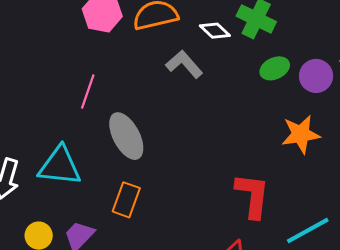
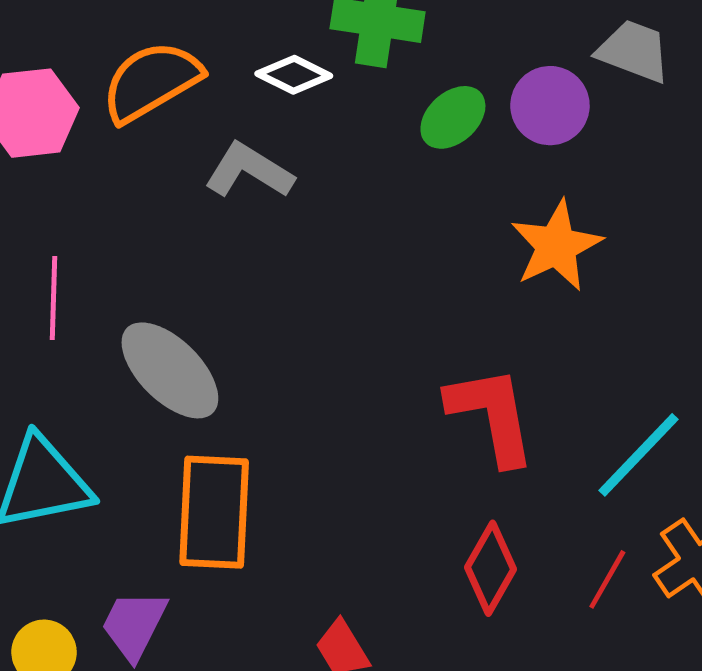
orange rectangle: (126, 200) -> (214, 512), size x1.4

